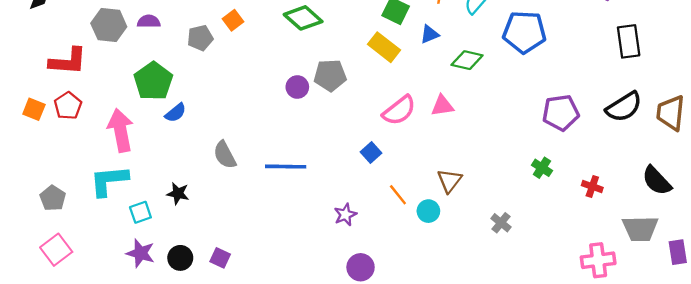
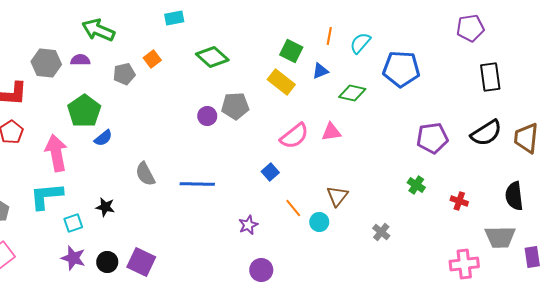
black semicircle: (657, 181) -> (514, 196), turned 36
purple square: (220, 258) -> (141, 262), size x1.6

